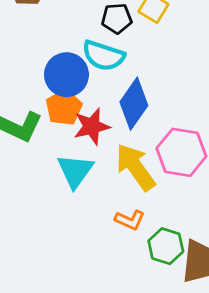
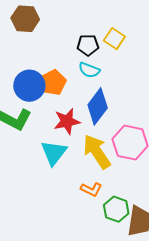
cyan semicircle: (103, 56) -> (89, 70), moved, size x0.7
blue circle: (66, 75) -> (29, 86), moved
orange pentagon: (64, 108) -> (53, 82), moved

